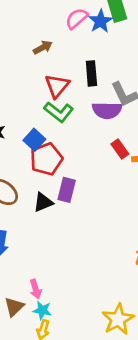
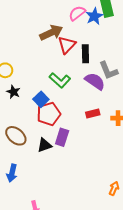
brown arrow: (43, 47) -> (51, 33), size x1.6
red triangle: (57, 86) -> (67, 45), moved
purple semicircle: (107, 110) -> (95, 81), turned -150
red rectangle: (120, 149) -> (93, 113), moved, turned -72

